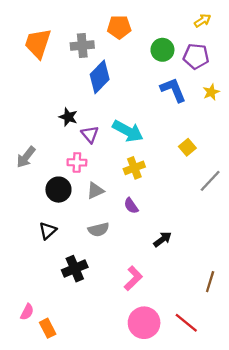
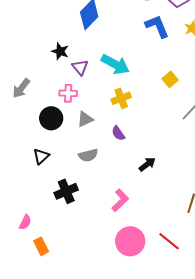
pink semicircle: (27, 312) -> (25, 222), moved

